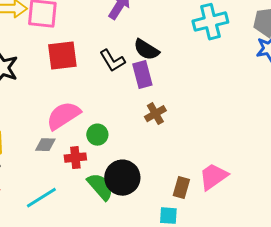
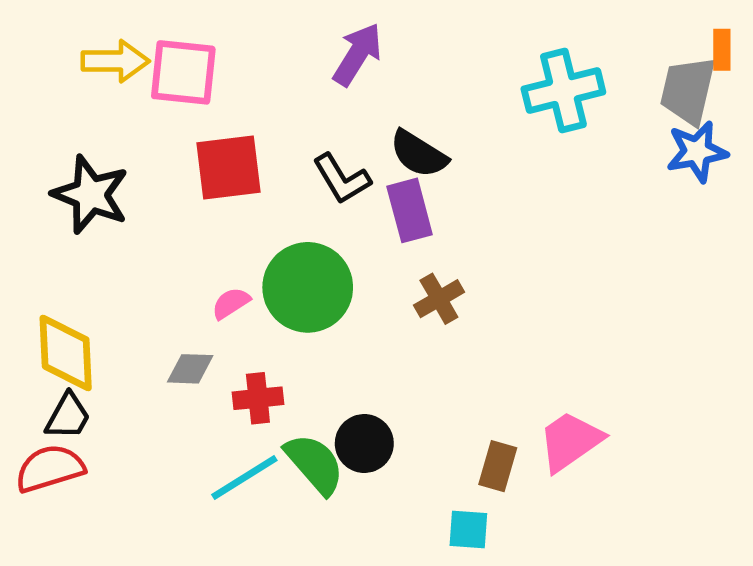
pink semicircle: (63, 116) -> (231, 303), size x0.5
green circle: (97, 135) -> (308, 287), moved, size x1.8
black circle: (122, 178) -> (364, 443), size x0.7
cyan line: (41, 198) -> (244, 477), moved

